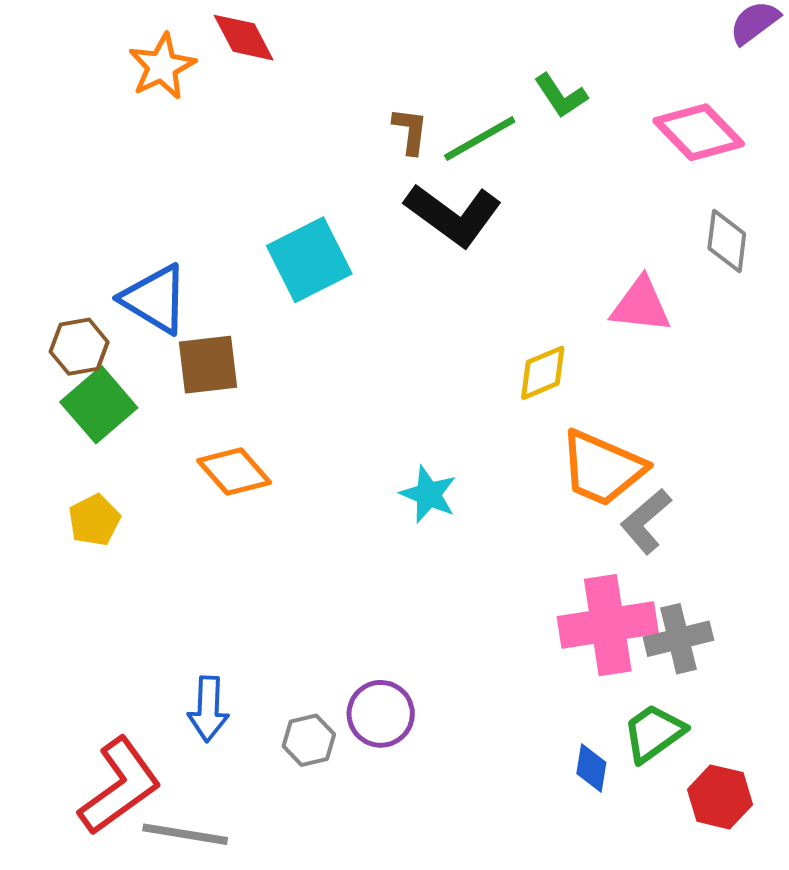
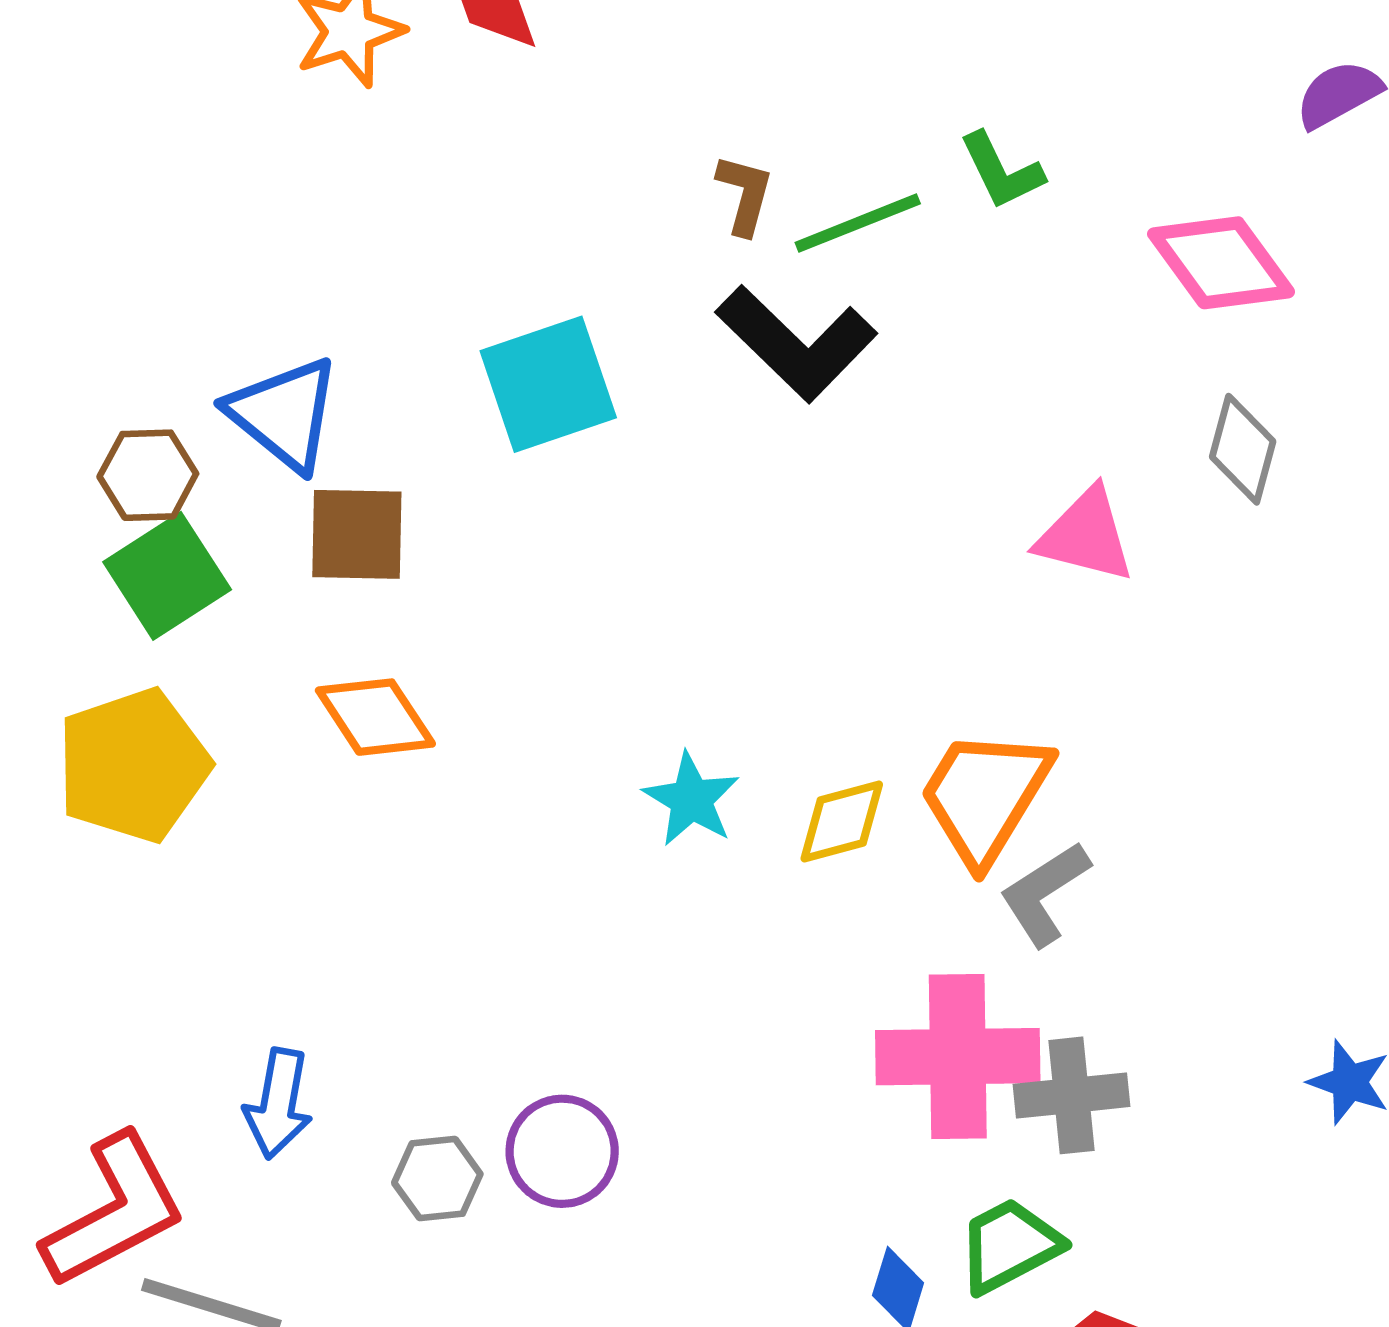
yellow diamond: (543, 373) -> (842, 822), moved
orange trapezoid: (602, 468) -> (985, 796), turned 90
yellow pentagon: (94, 520) -> (133, 765), size x1.8

